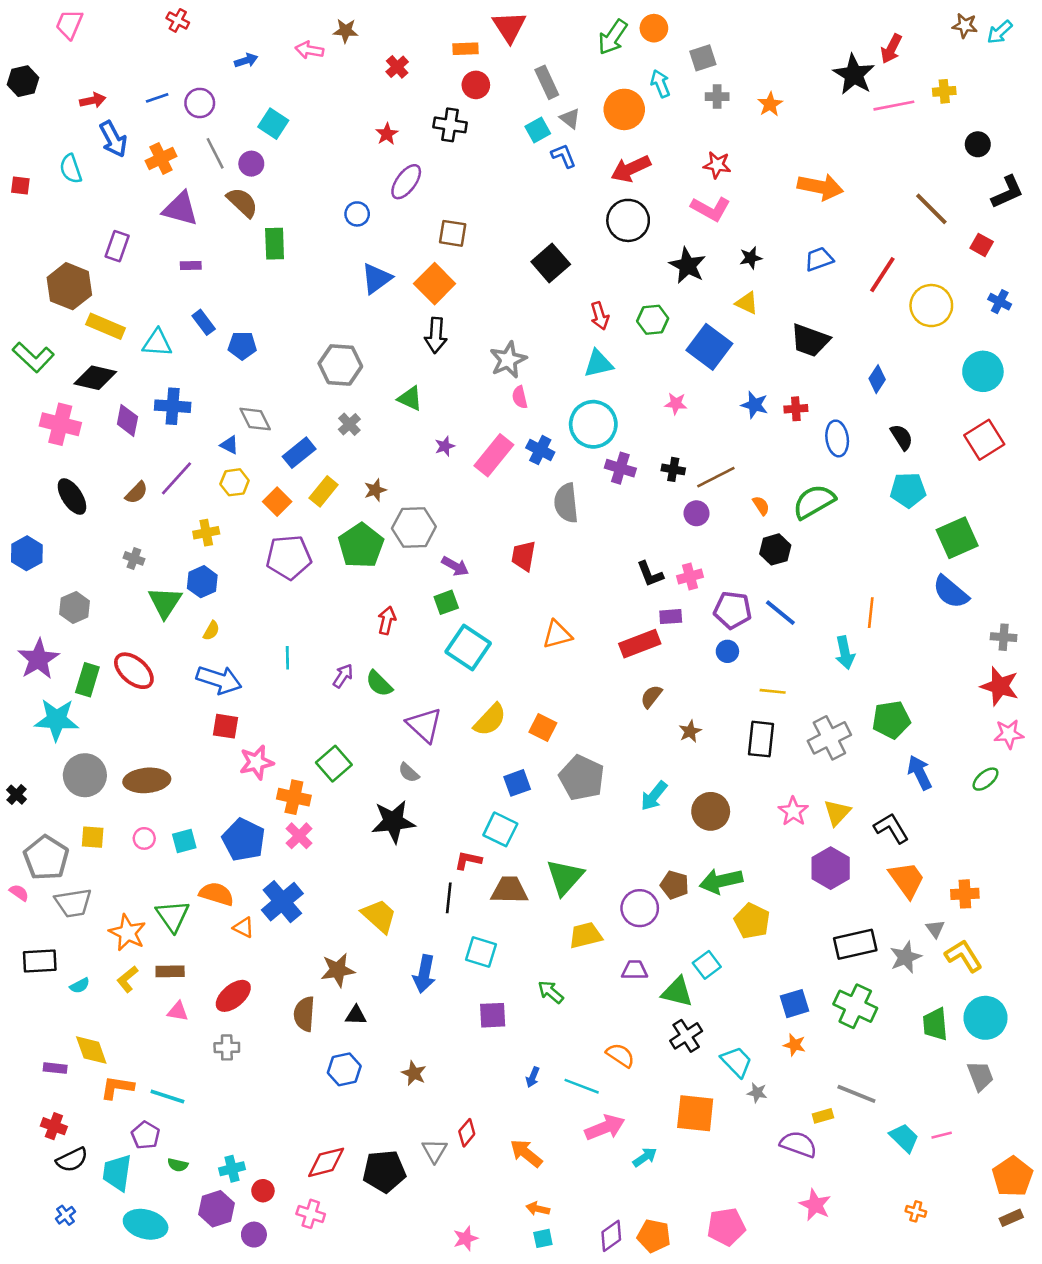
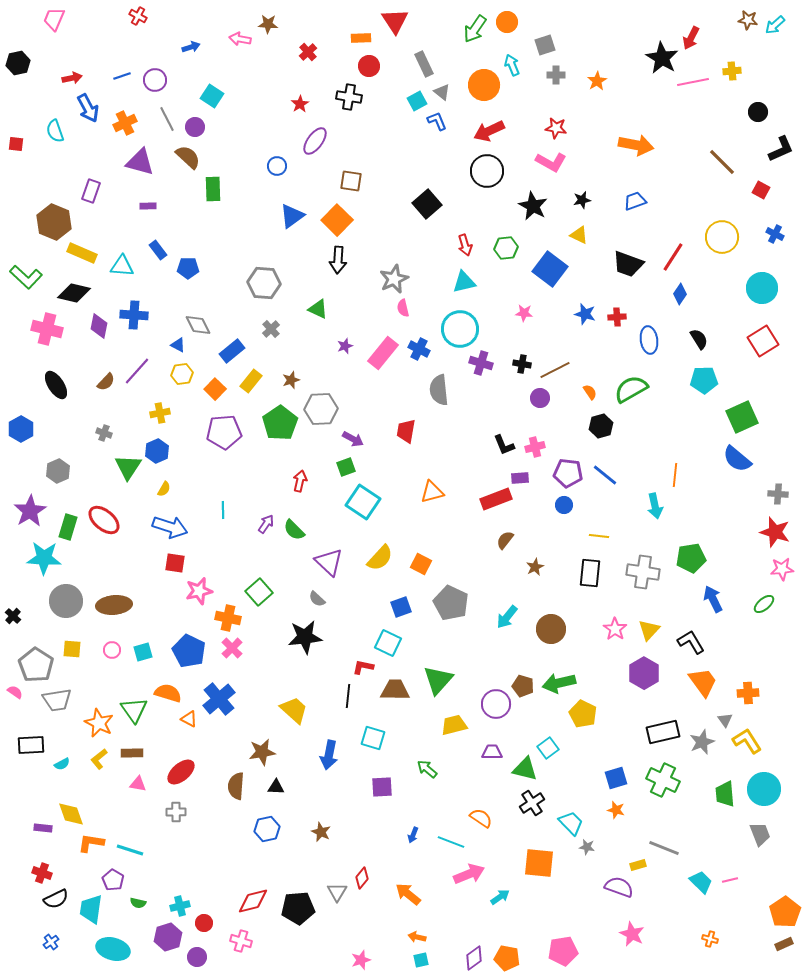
red line: (882, 275) -> (673, 257), moved
gray cross: (829, 738) -> (643, 572), turned 36

